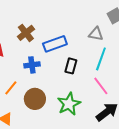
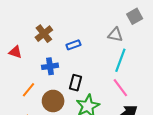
blue rectangle: (55, 44) -> (73, 45), size x0.6
black rectangle: (71, 66) -> (75, 83), moved

